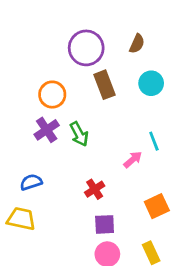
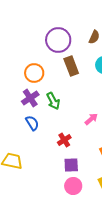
blue semicircle: (31, 182) -> (32, 123), moved, turned 77

